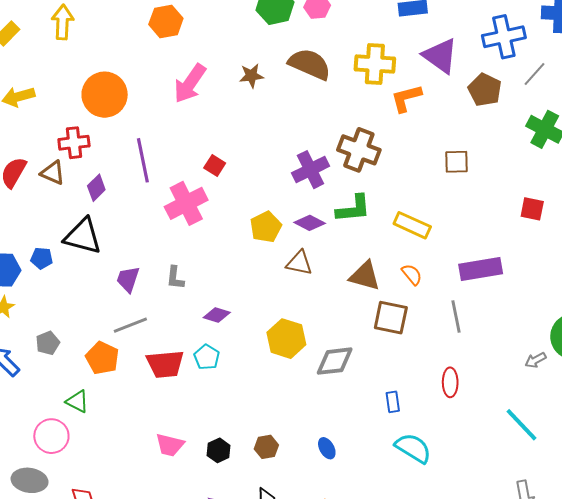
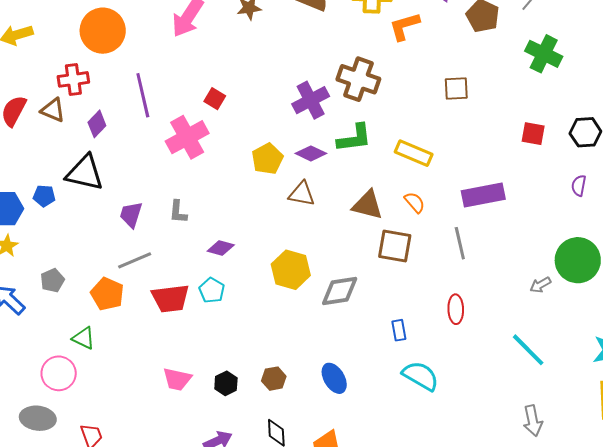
blue ellipse: (327, 448) -> (334, 378), size x1.4

